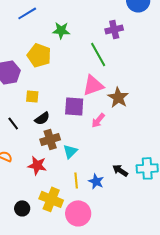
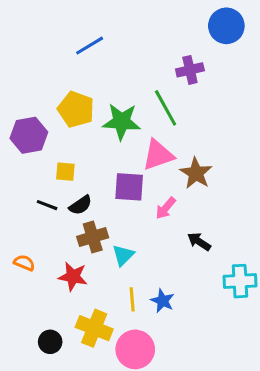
blue line: (27, 13) -> (90, 46), moved
green star: (61, 30) -> (122, 122), moved, size x1.4
black line: (13, 123) -> (47, 205), moved, turned -32
black arrow: (120, 170) -> (199, 242), moved

